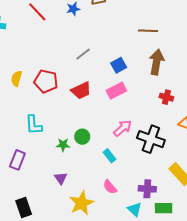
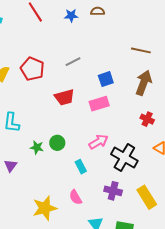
red pentagon: (46, 81) -> (32, 69), moved
purple triangle: (61, 178) -> (11, 166), moved
purple cross: (147, 189) -> (113, 191), moved

